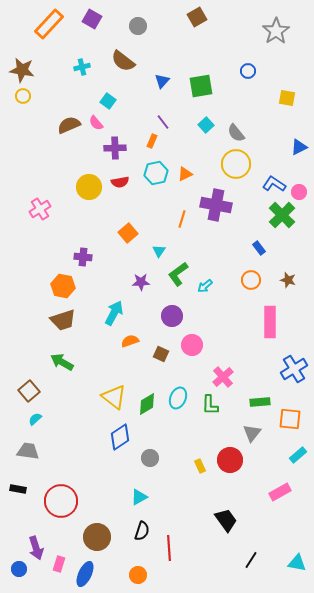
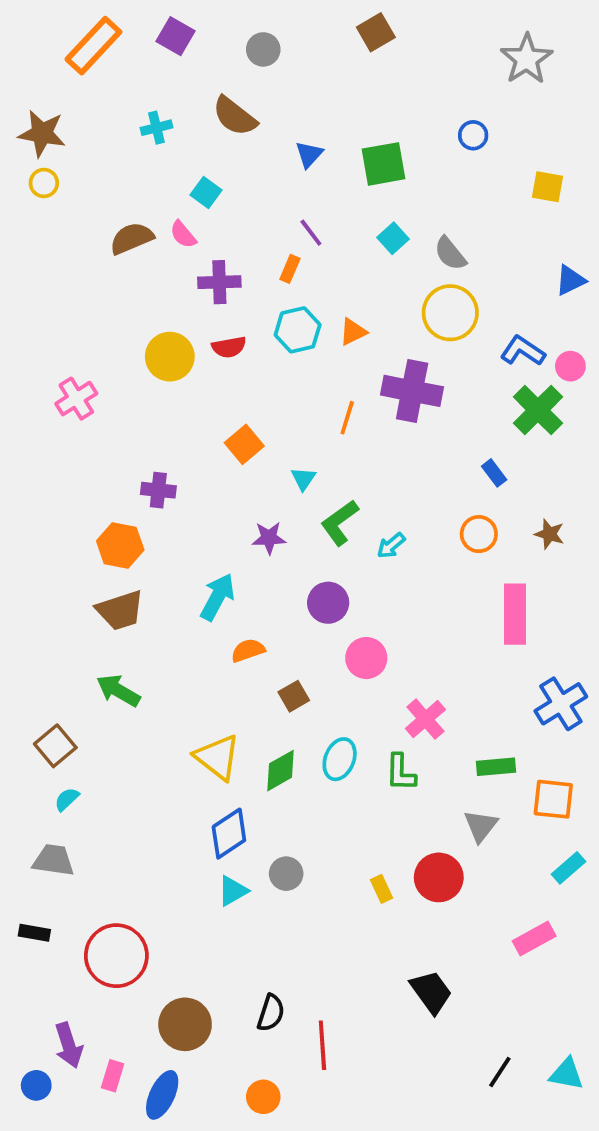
brown square: (161, 354) -> (294, 696), moved, turned 35
cyan triangle: (139, 497) -> (233, 891), moved
black line: (251, 560) -> (500, 1072), moved

